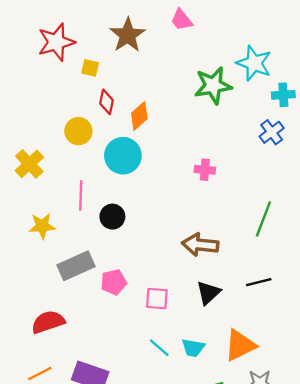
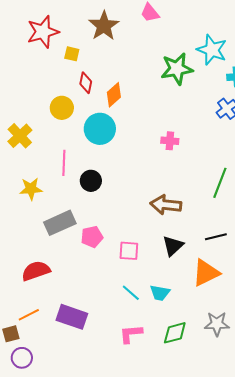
orange triangle: (240, 345) -> (206, 273), moved

